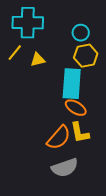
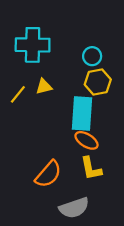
yellow line: (15, 53) -> (18, 94), moved
orange semicircle: (59, 138) -> (48, 174), moved

